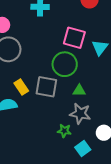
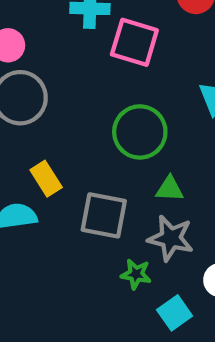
pink square: (74, 38) -> (134, 42), moved
gray square: (46, 87) -> (104, 215), moved

